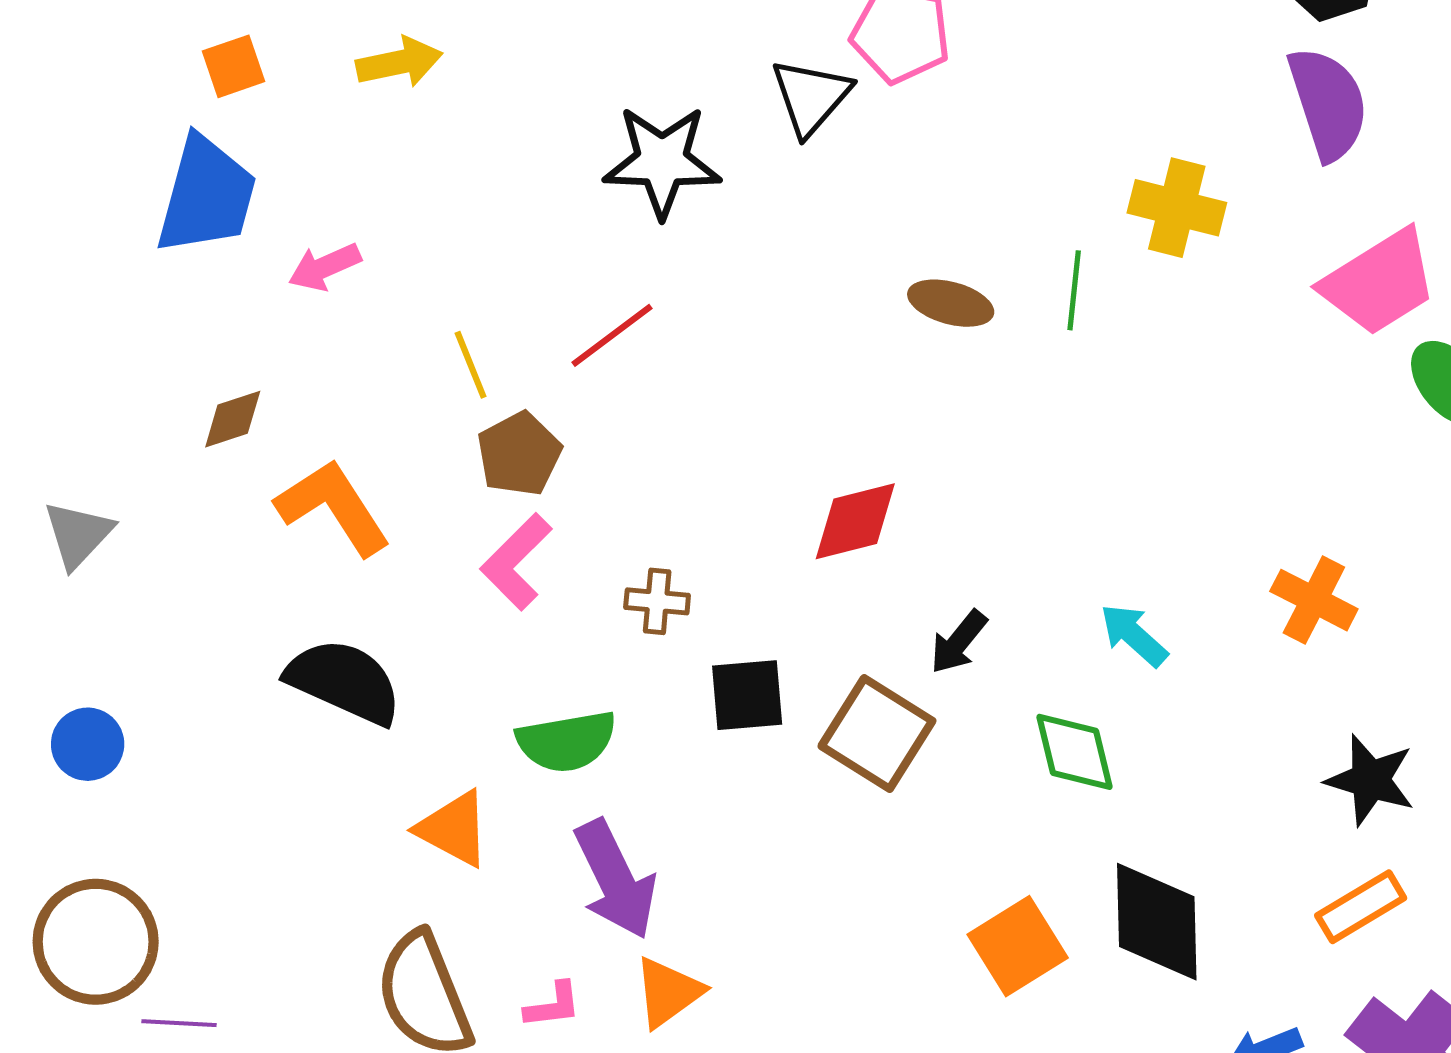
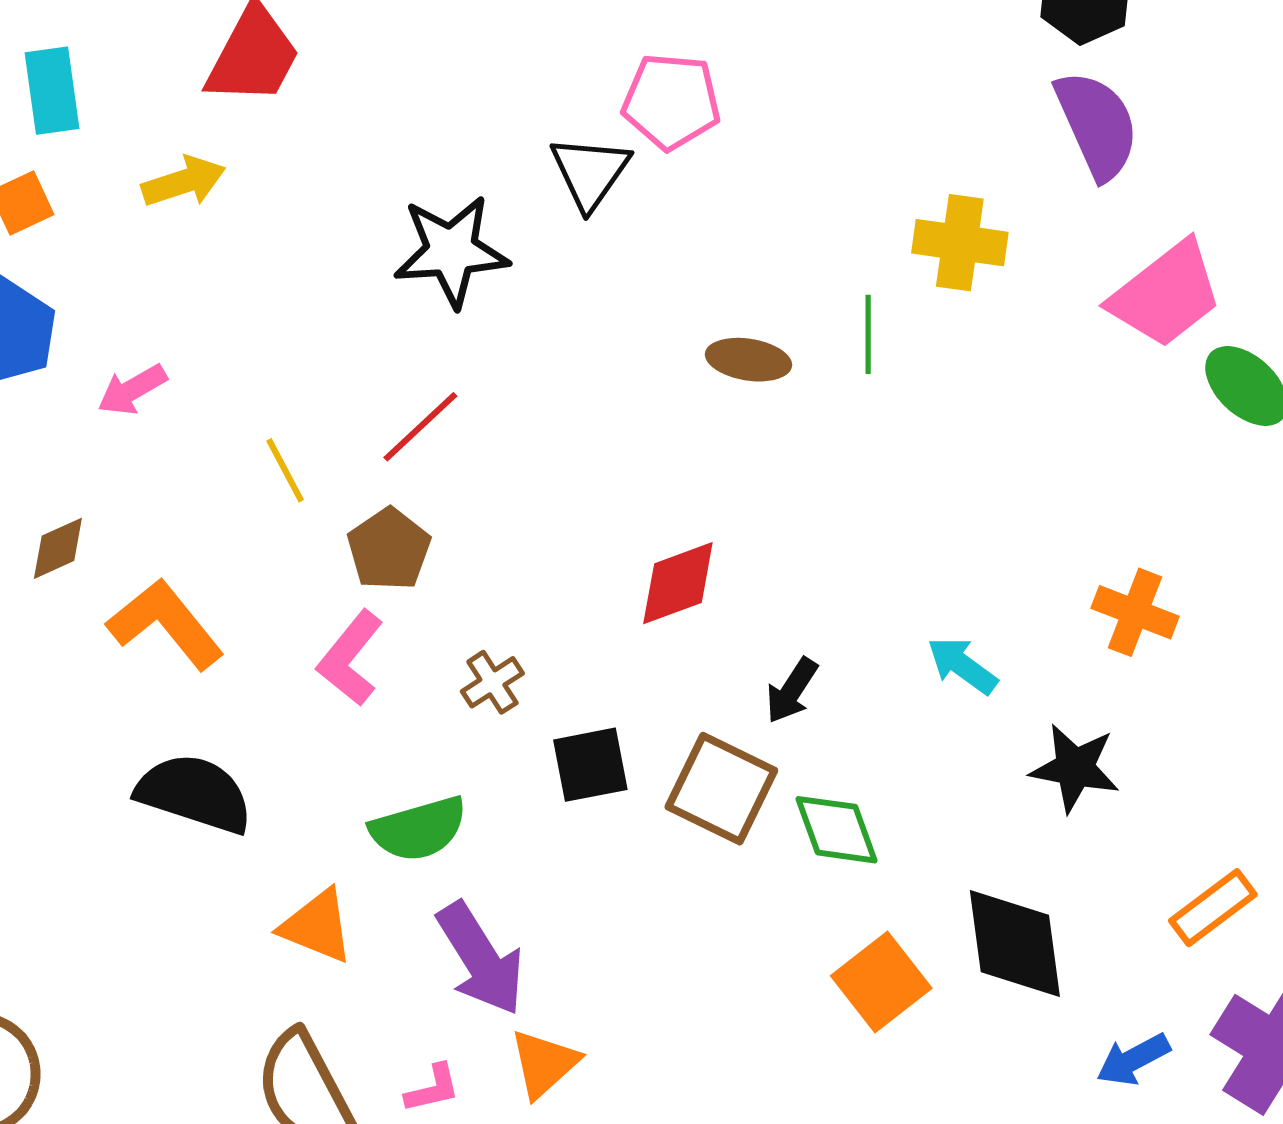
brown pentagon: (519, 454) -> (389, 549), moved
brown cross: (657, 601) -> (492, 682), turned -32
green diamond: (1075, 752) -> (836, 830), moved
black star: (1370, 780) -> (1075, 768), moved

